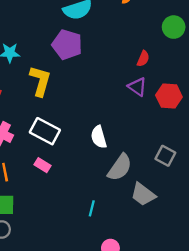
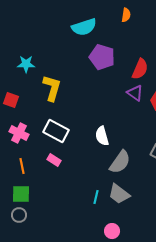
purple pentagon: (67, 45) -> (102, 57), moved
red semicircle: (143, 59) -> (140, 69), size x1.5
gray trapezoid: (143, 194) -> (119, 194), moved

